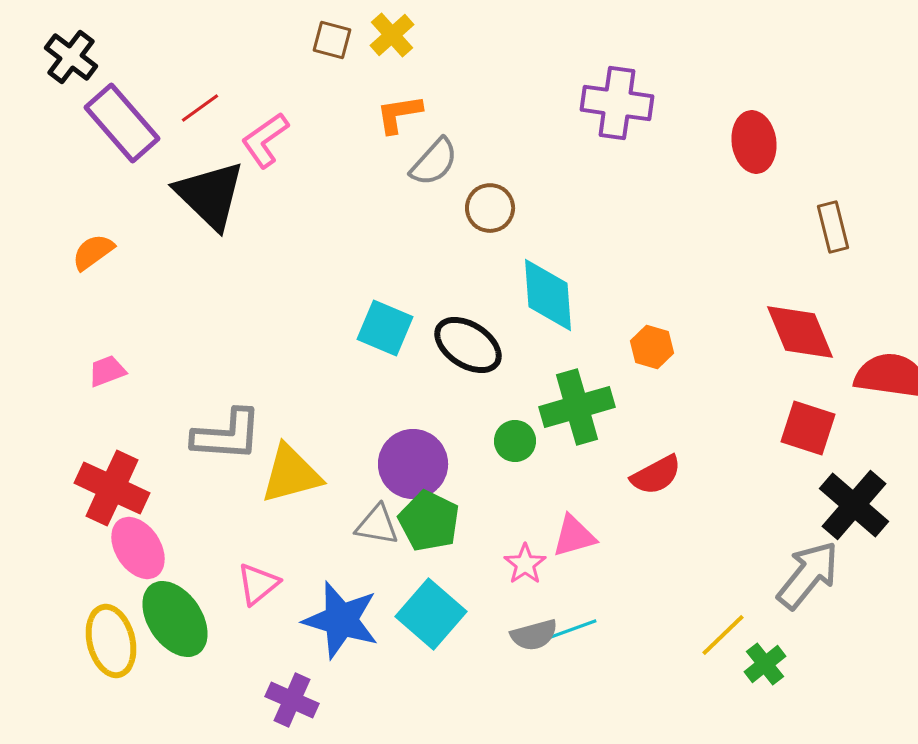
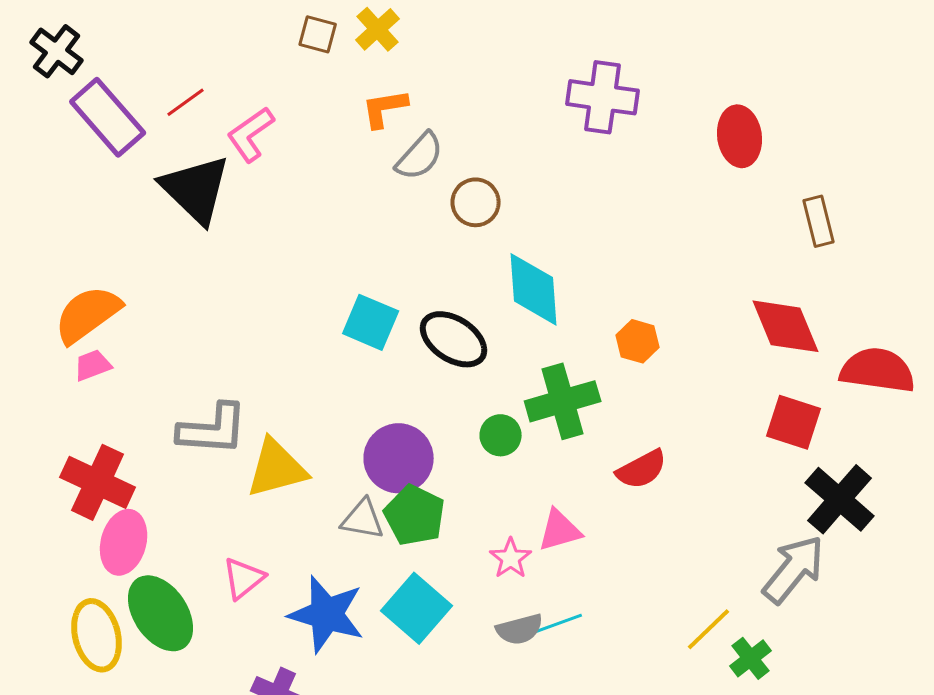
orange semicircle: (93, 252) -> (88, 314), moved, size x1.6
pink ellipse: (138, 548) -> (124, 542), turned 48

